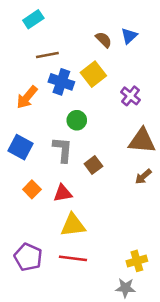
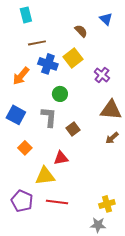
cyan rectangle: (33, 19) -> (26, 15), turned -70
blue triangle: (129, 36) -> (106, 19), moved, turned -32
red triangle: (63, 193) -> (61, 158), moved
yellow triangle: (73, 225) -> (45, 176), moved

